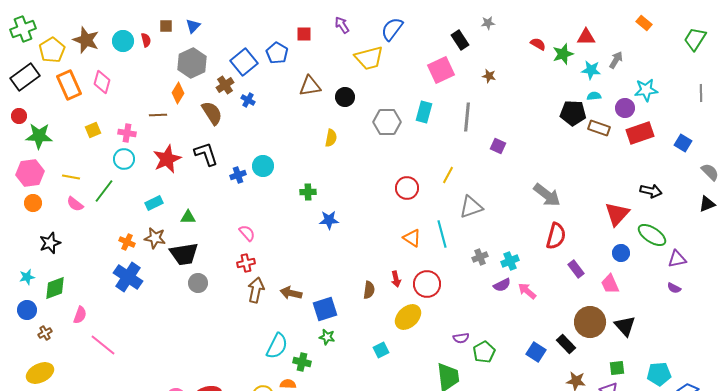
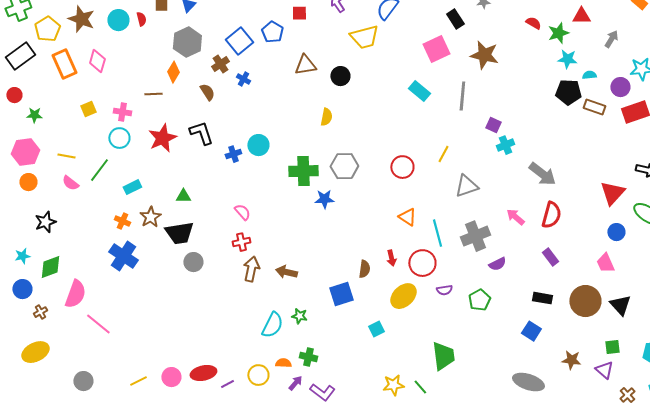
cyan star: (591, 70) -> (567, 59), moved
brown star: (489, 76) -> (484, 55), size x2.0
cyan rectangle: (424, 112) -> (419, 91), turned -65
brown semicircle: (212, 113) -> (207, 92), size x0.7
gray hexagon: (387, 122) -> (344, 166), moved
green star: (39, 136) -> (34, 115), size x0.6
green cross: (308, 192) -> (303, 171), size x1.8
cyan rectangle: (154, 203) -> (132, 187), moved
cyan line: (442, 234) -> (437, 233), moved
brown star: (155, 238) -> (150, 217), turned 30
gray cross: (480, 257) -> (475, 236), size x1.8
cyan cross: (510, 261) -> (505, 145), moved
purple rectangle: (576, 269) -> (550, 257), moved
pink arrow: (527, 291) -> (515, 217), moved
blue square: (325, 309) -> (341, 294), moved
pink semicircle: (80, 315) -> (75, 294), size x1.6
green star: (327, 337) -> (299, 316), moved
purple semicircle: (461, 338) -> (444, 290), moved
black rectangle: (566, 344) -> (542, 298), moved, turned -36
green pentagon: (484, 352) -> (479, 300), moved
green cross: (302, 362) -> (308, 357), moved

